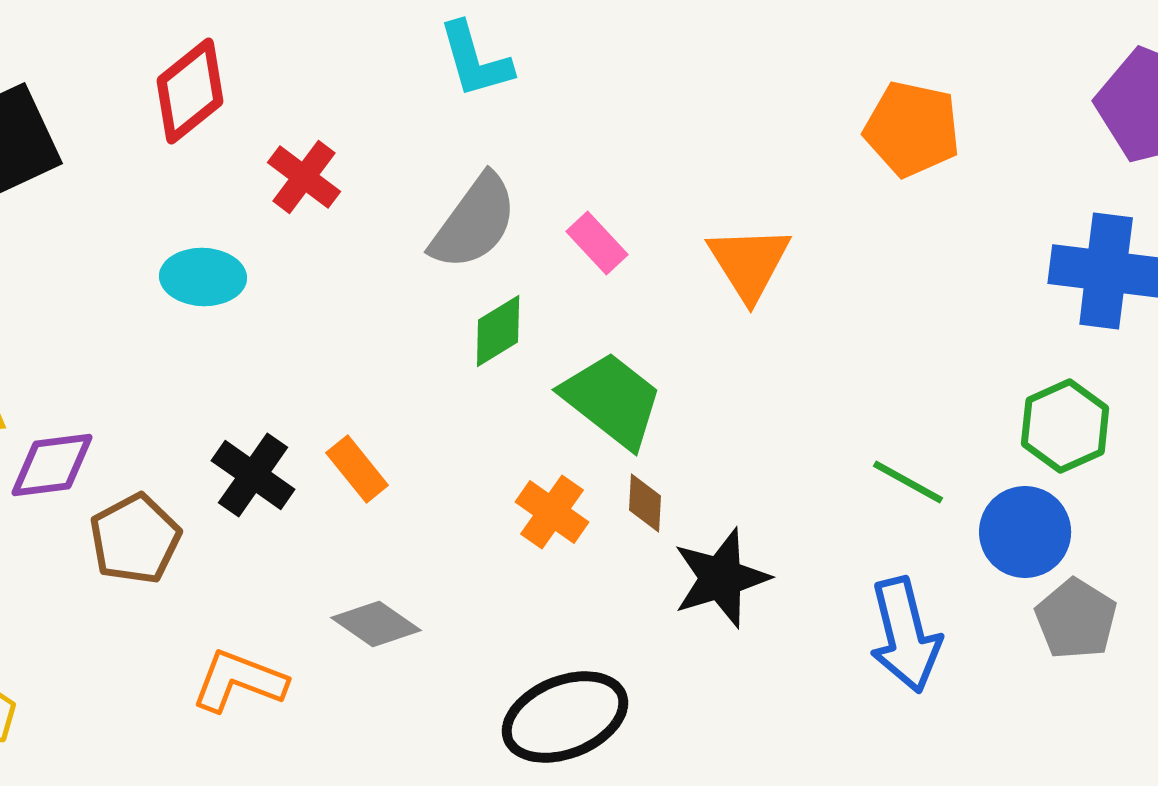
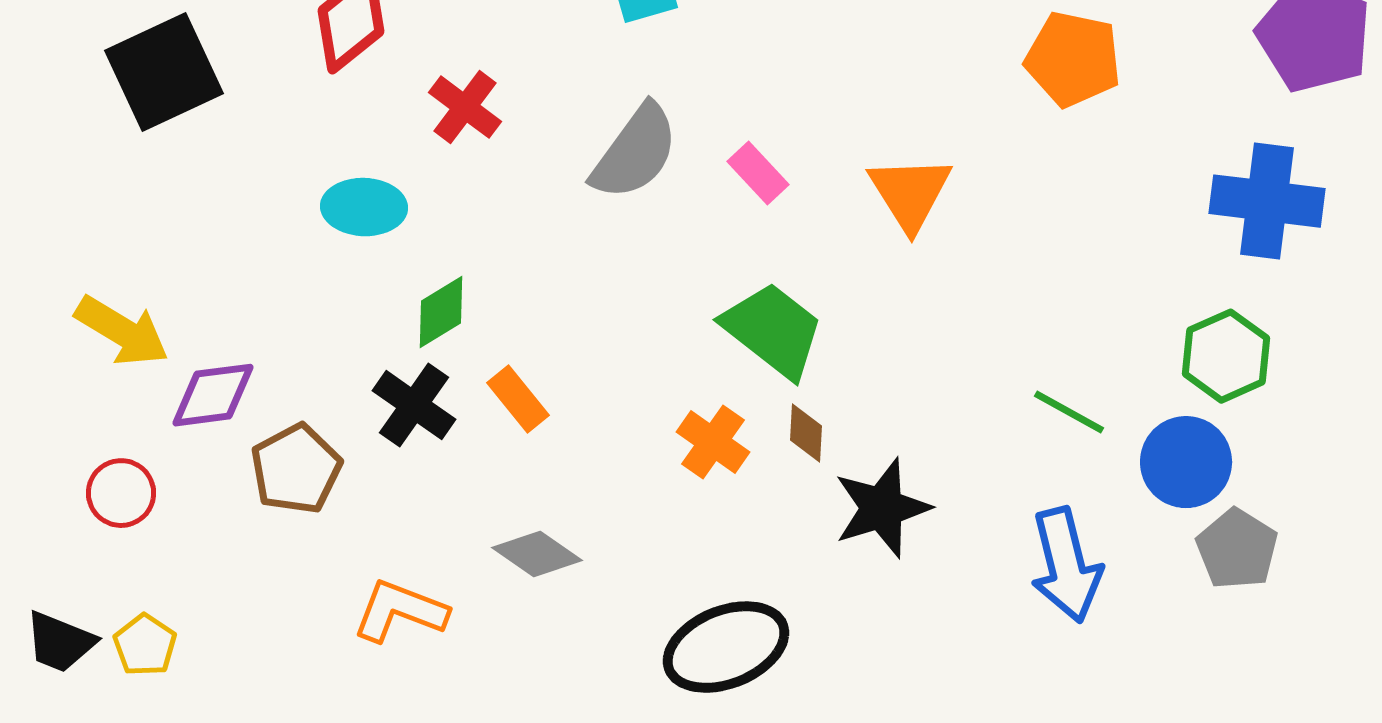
green diamond: (498, 331) -> (441, 312), moved

